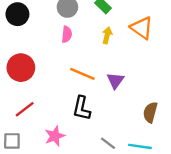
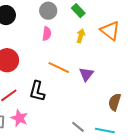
black L-shape: (82, 108) -> (37, 91), moved
pink star: (55, 136) -> (19, 118), moved, turned -30

